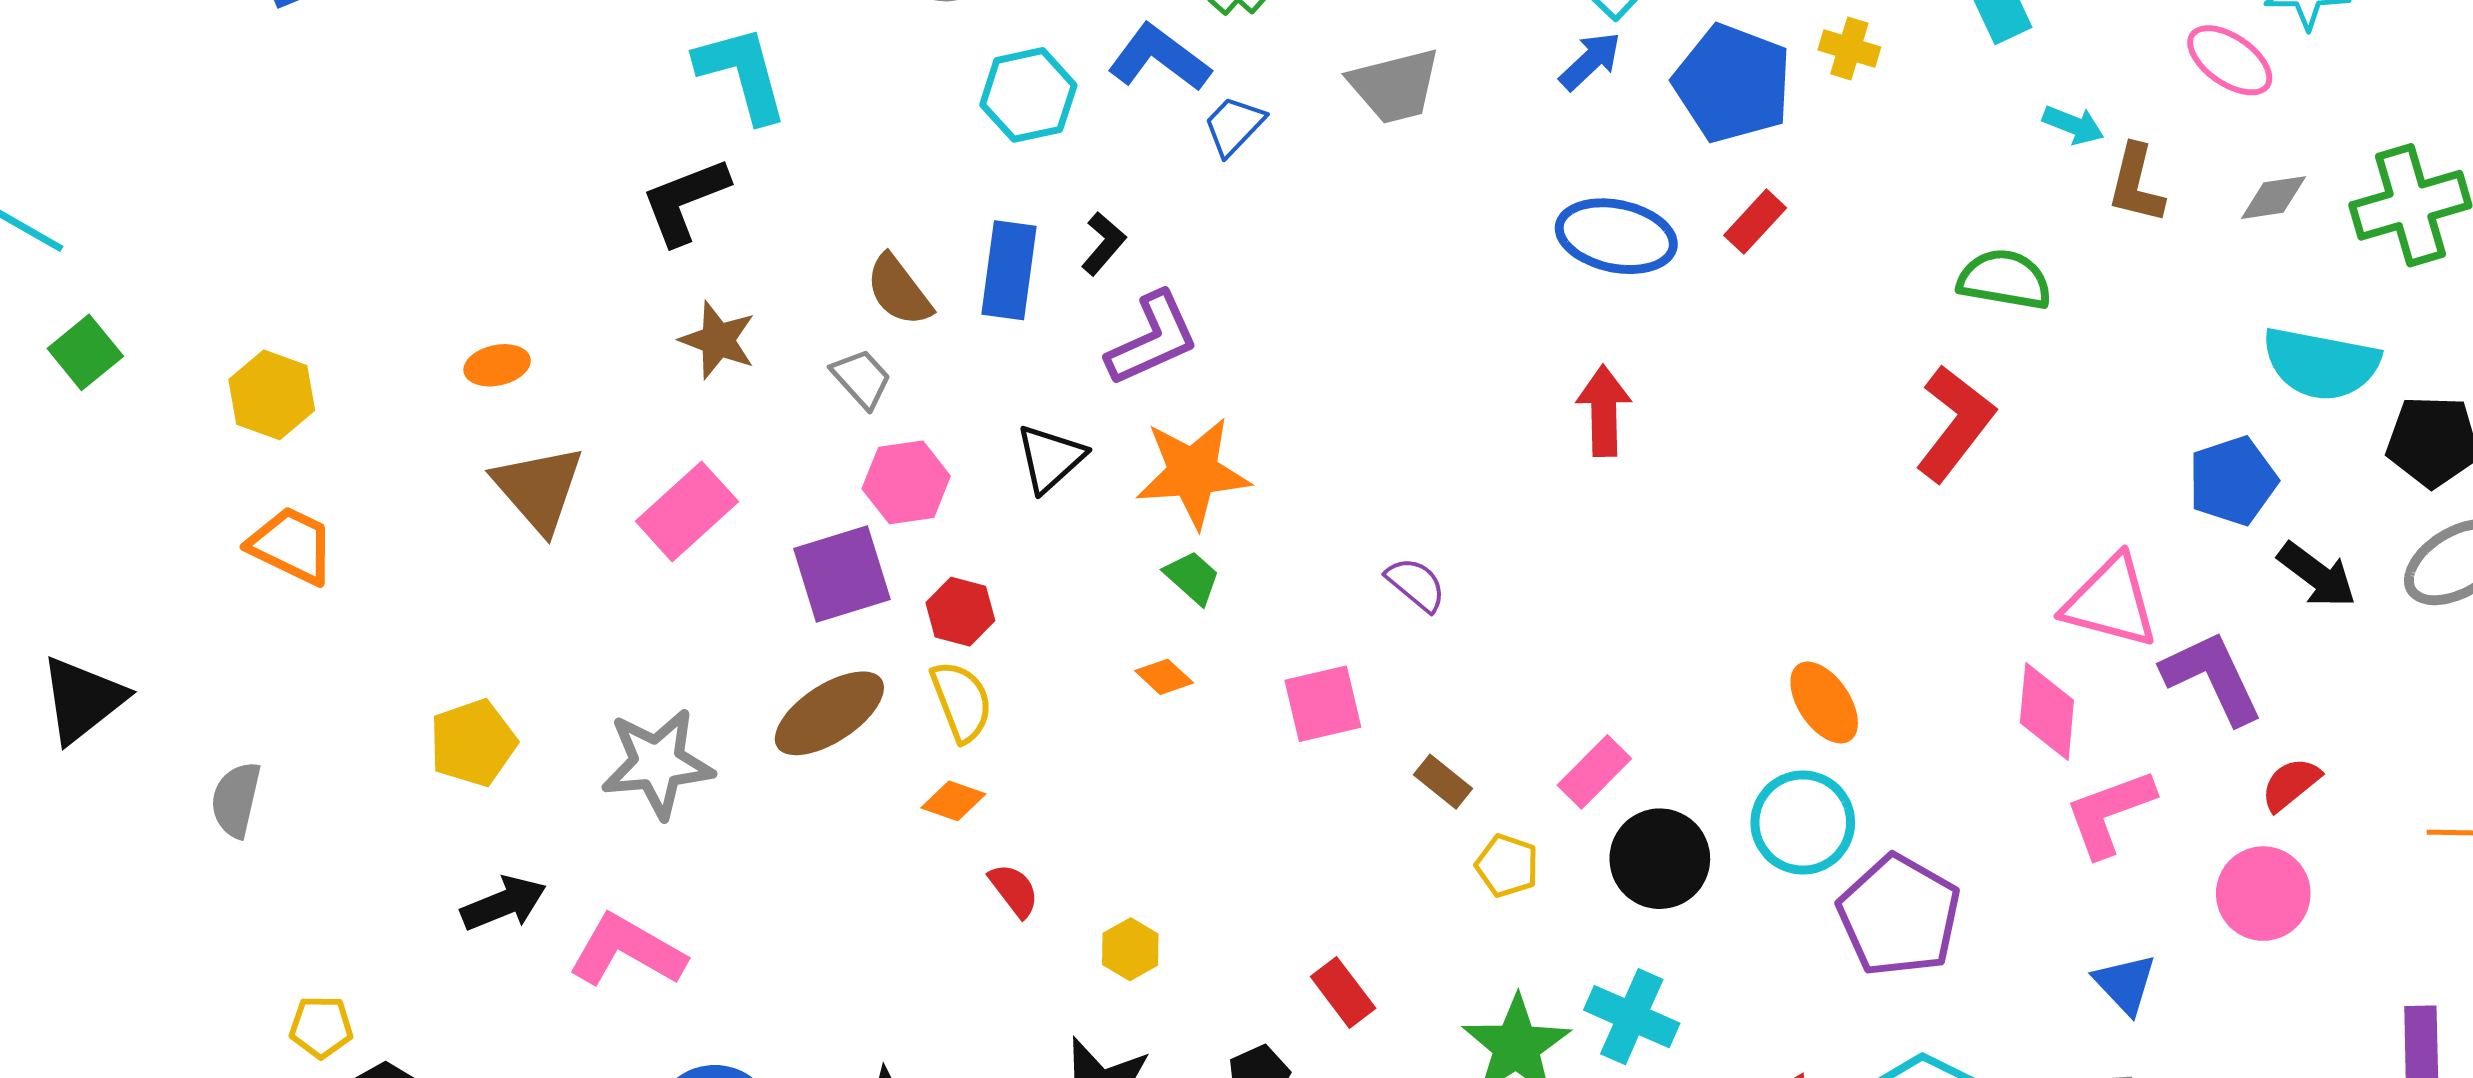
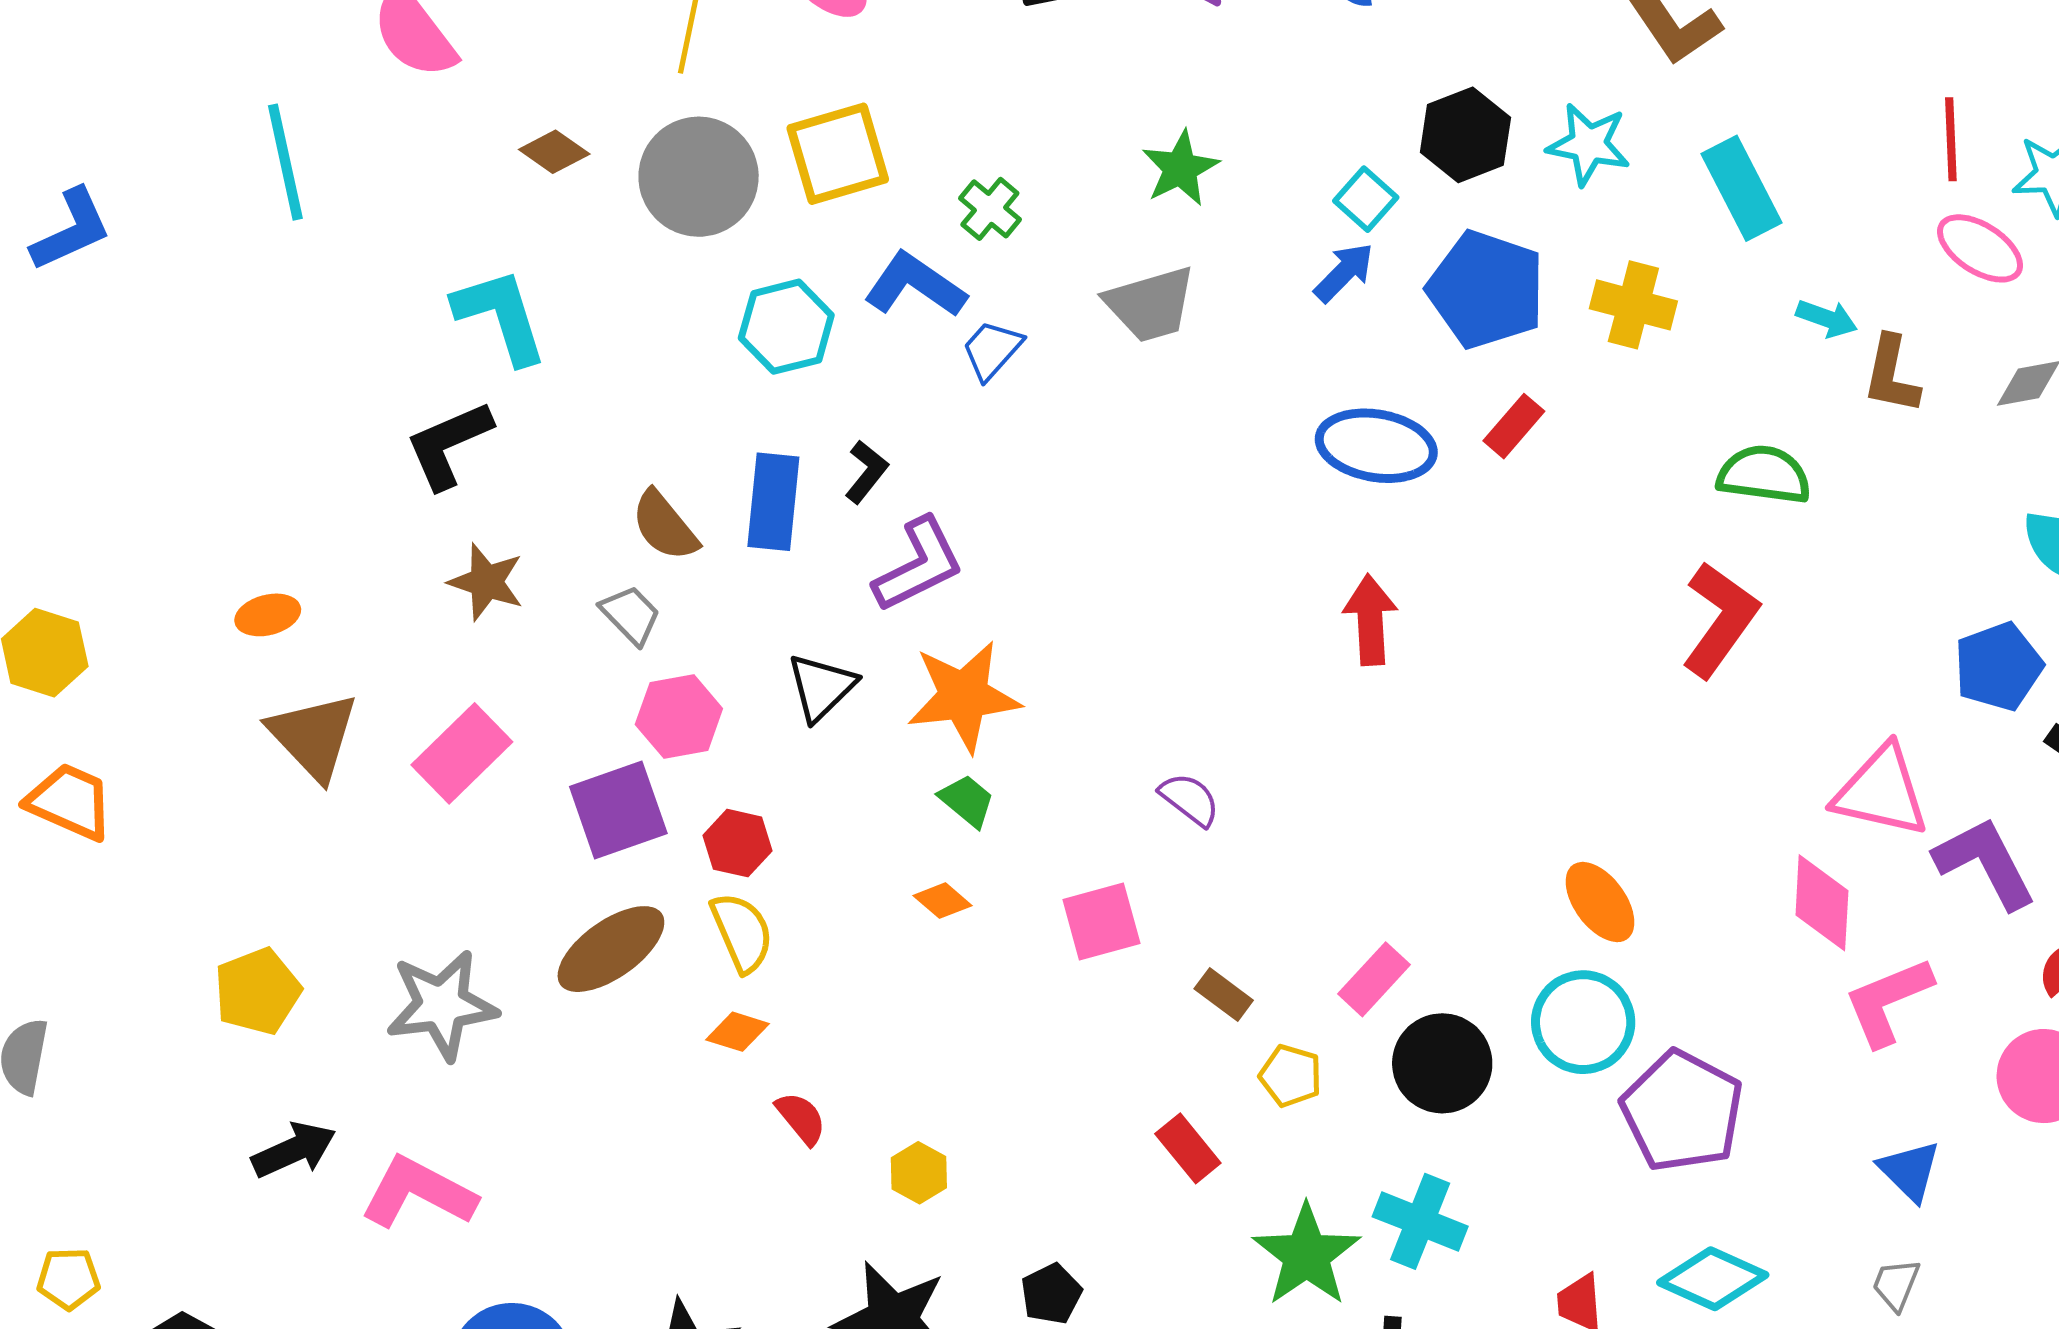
yellow cross: (1849, 49) -> (1633, 305), moved, size x1.4
red rectangle: (1343, 992) -> (1188, 1148), moved
yellow pentagon: (321, 1027) -> (68, 1279), moved

